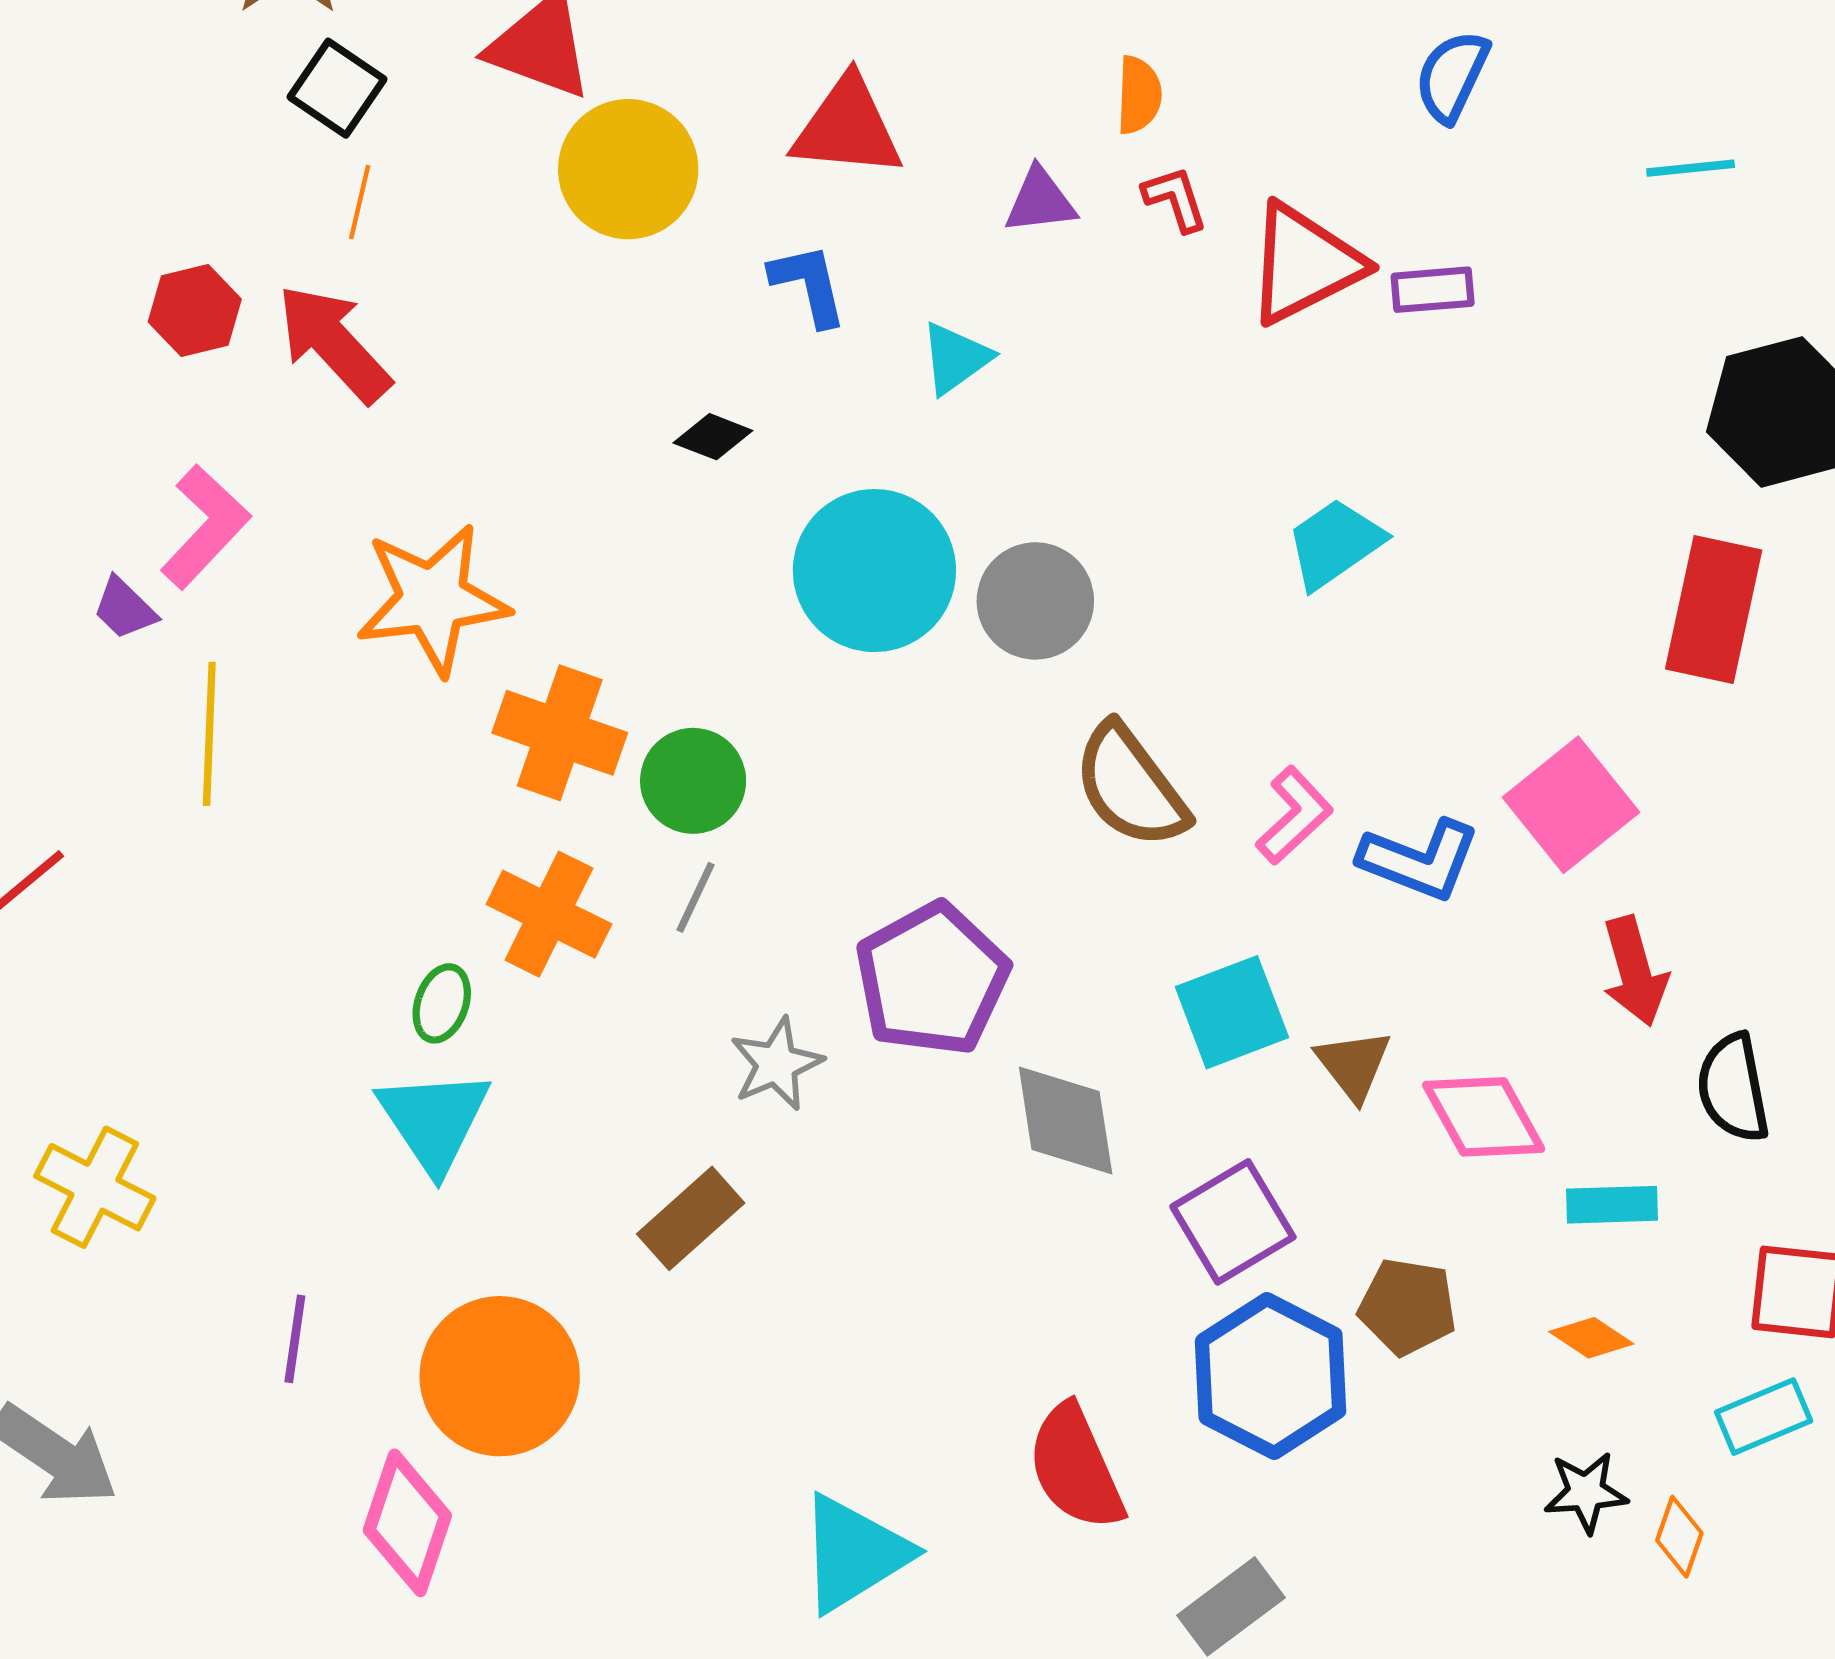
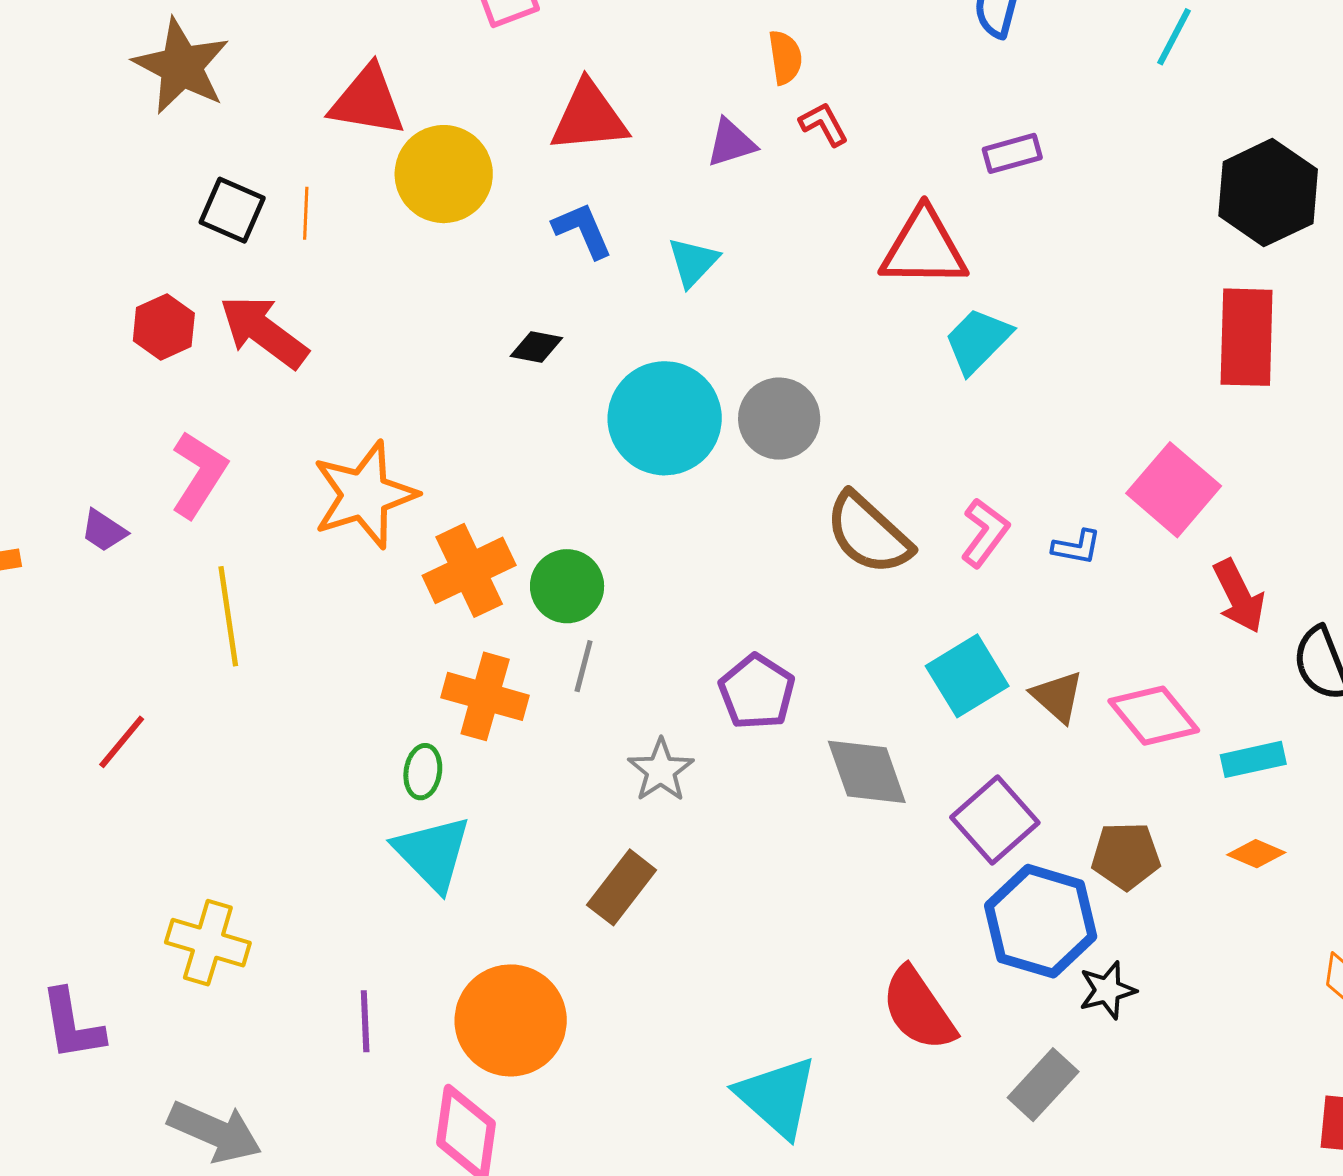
black square: (337, 88) -> (232, 210), moved
cyan line: (1691, 168) -> (1174, 37), turned -46
orange line: (360, 202) -> (306, 213), moved
red triangle: (1304, 264) -> (924, 248), moved, turned 38
purple trapezoid: (125, 609) -> (104, 531), moved
orange cross: (560, 733) -> (469, 570), turned -34
blue L-shape: (1419, 860) -> (1077, 547), size x0.6
purple pentagon: (932, 979) -> (757, 692), size x0.7
black star: (1586, 1492) -> (1107, 990), moved
cyan triangle: (854, 1553) -> (777, 1097), turned -36

